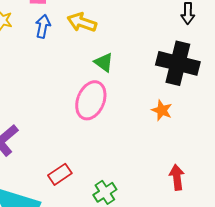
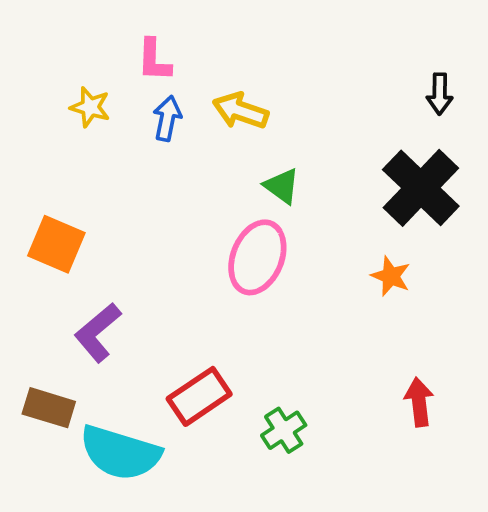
black cross: (178, 63) -> (421, 188), turned 30
red rectangle: (60, 174) -> (199, 396), size x1.4

